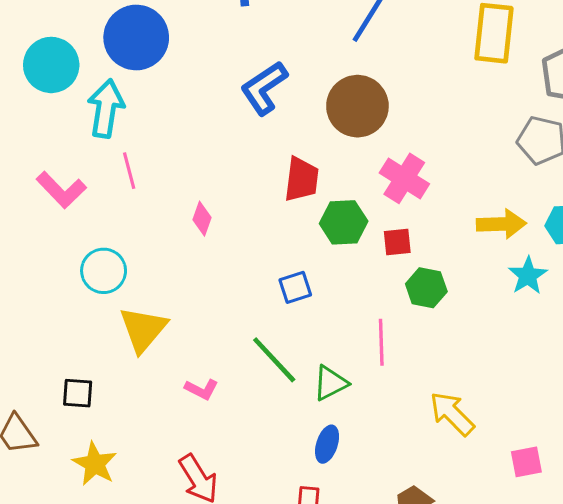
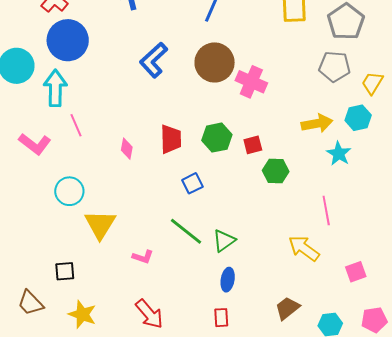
pink cross: (404, 178) -> (251, 82), moved
red trapezoid: (302, 179) -> (171, 139), moved
pink line: (381, 342) -> (326, 210), moved

